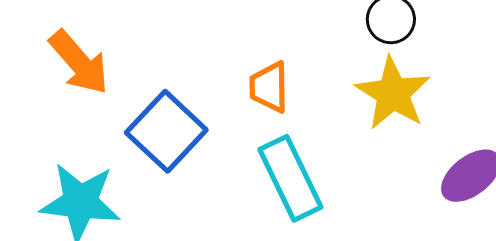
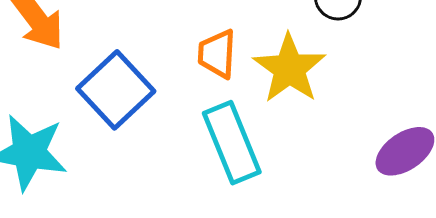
yellow star: (393, 93) -> (289, 68), moved

